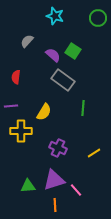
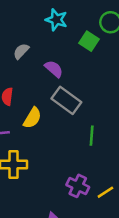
green square: (73, 51) -> (89, 41), moved
yellow semicircle: (44, 112) -> (32, 118), moved
purple cross: (58, 148) -> (78, 186), moved

